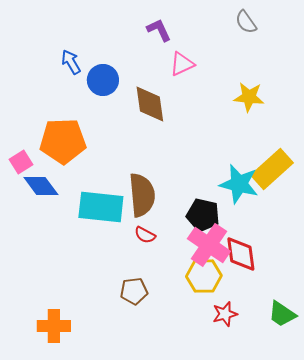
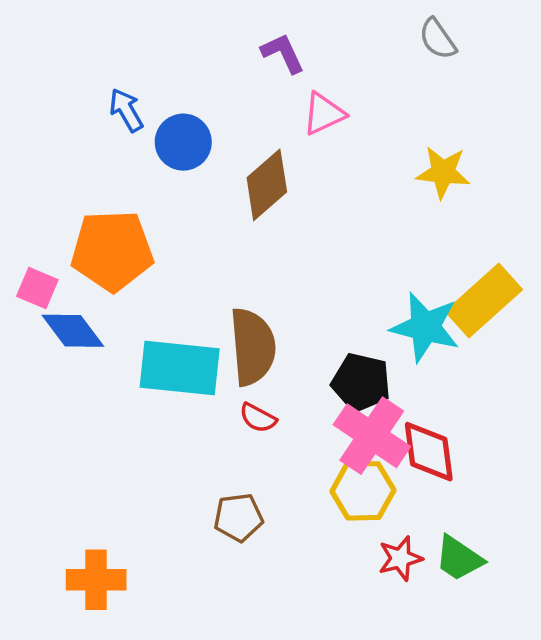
brown diamond: (150, 104) -> (267, 185), turned 57
pink square: (21, 162) -> (37, 288), turned -35
green trapezoid: (282, 314) -> (459, 558), moved

